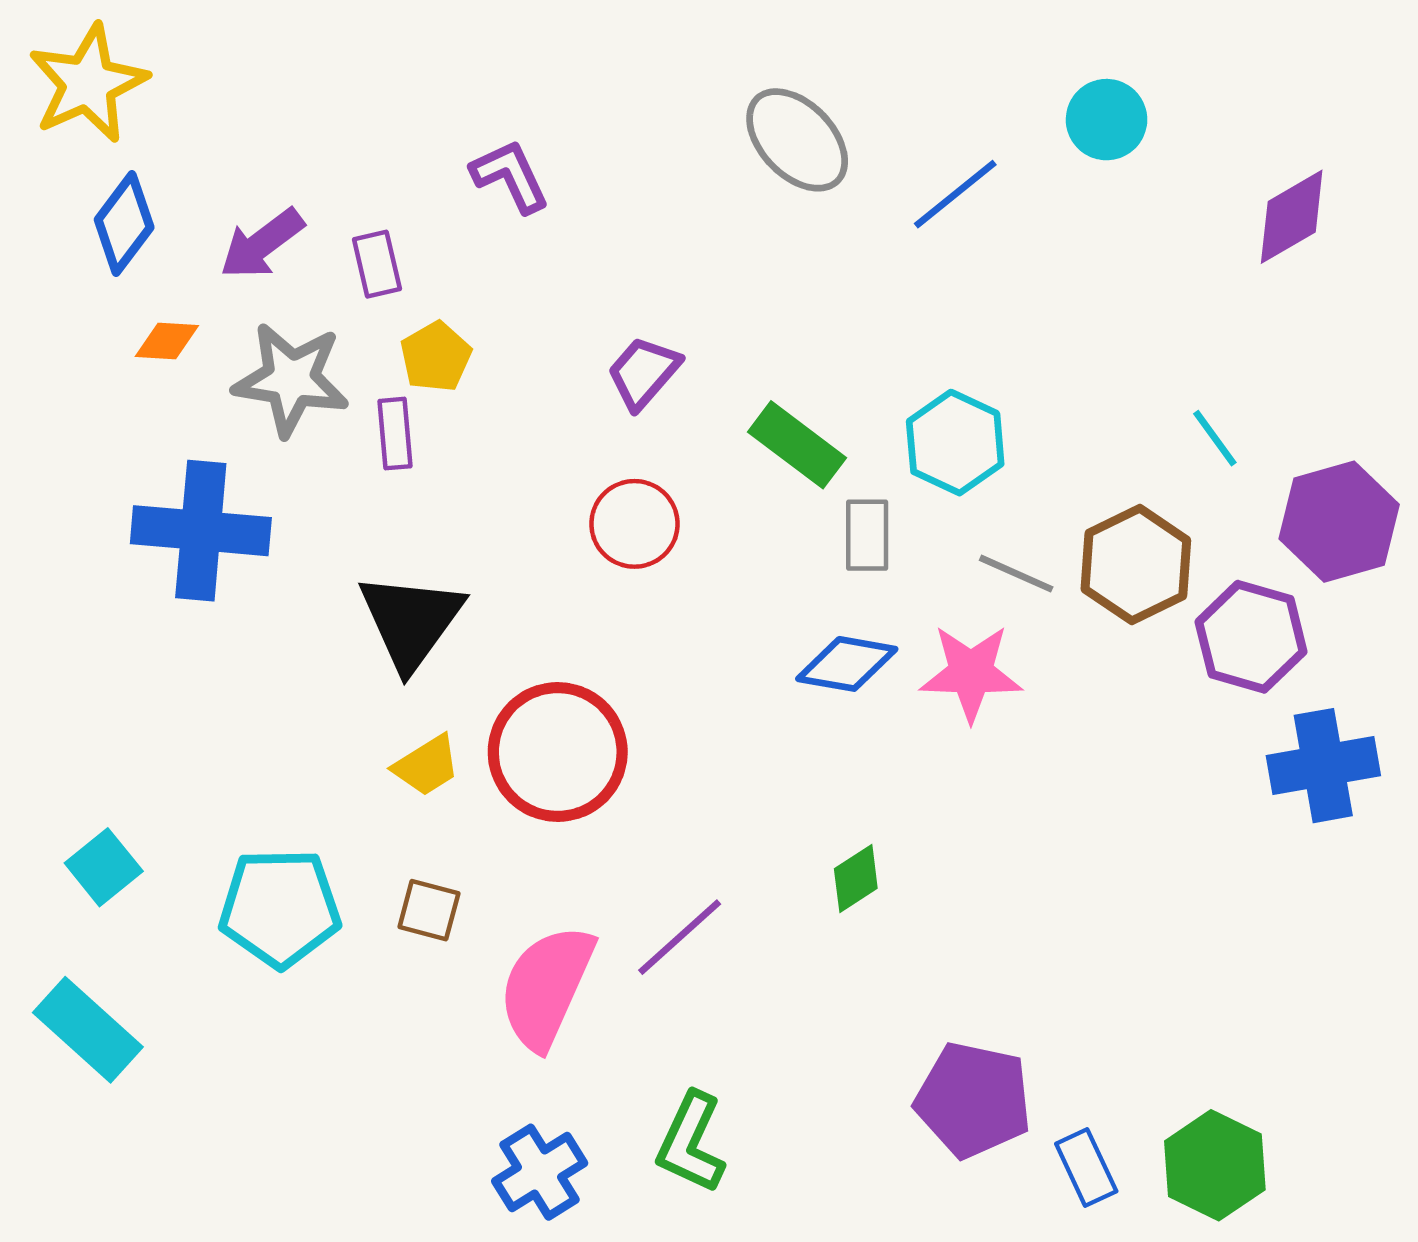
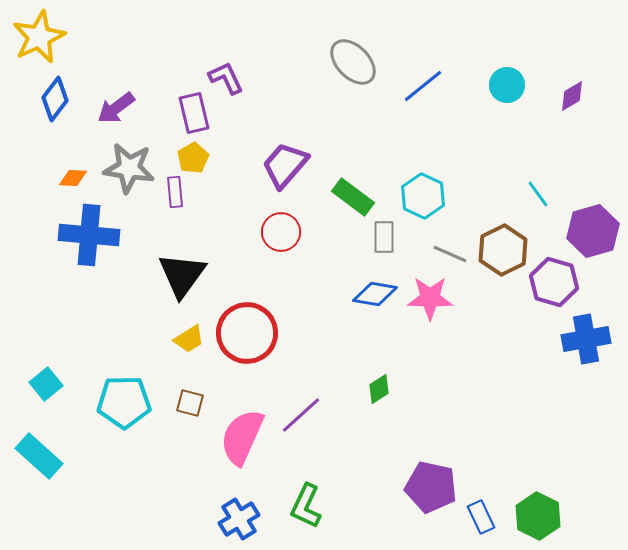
cyan circle: (1107, 120) -> (507, 85), moved
purple diamond: (1292, 217) -> (572, 96), size x0.7
purple rectangle: (377, 264) -> (194, 113), moved, size x1.4
orange diamond: (167, 341) -> (73, 178), moved
purple trapezoid: (644, 373) -> (285, 165), size x1.4

